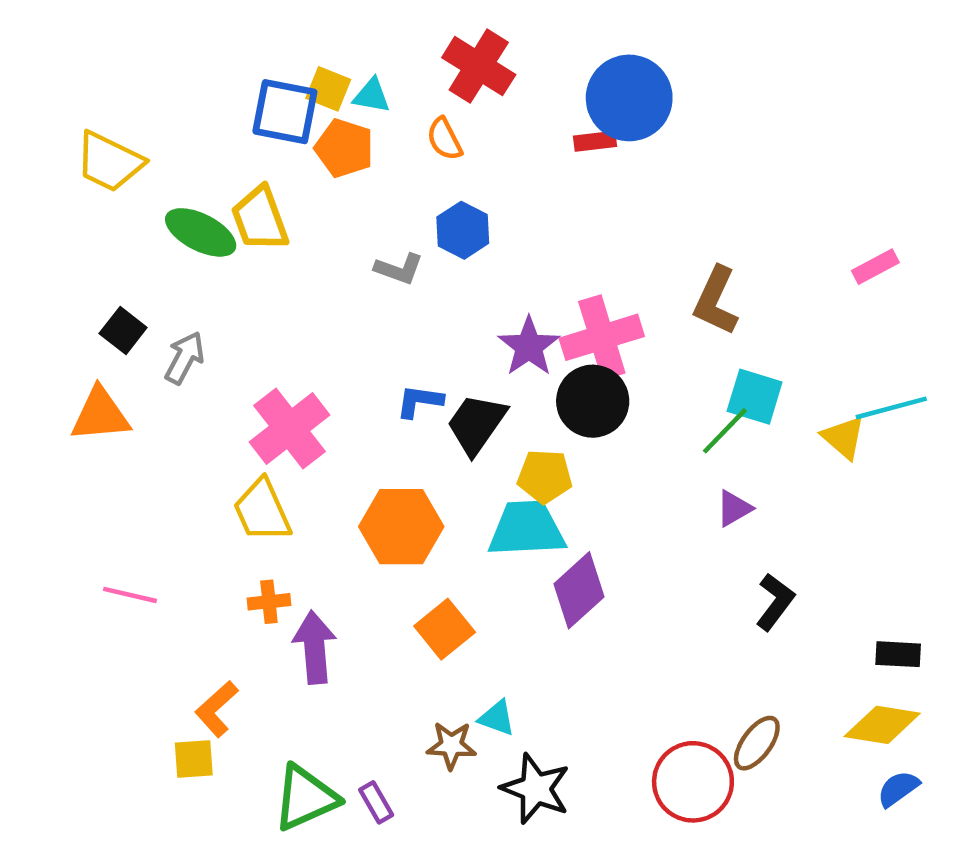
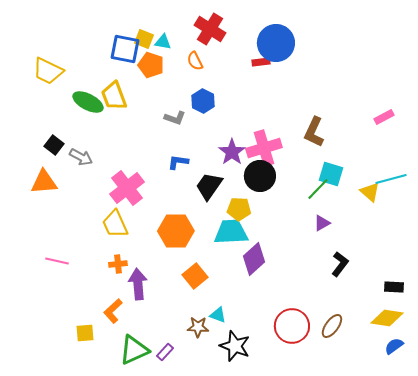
gray arrow: (185, 358) -> (81, 157), turned 90
blue L-shape: (419, 401) -> (178, 162), moved
orange L-shape: (217, 709) -> (113, 311), moved
red circle: (693, 782) -> (292, 326), moved
purple rectangle: (376, 802) -> (165, 352), turned 72

